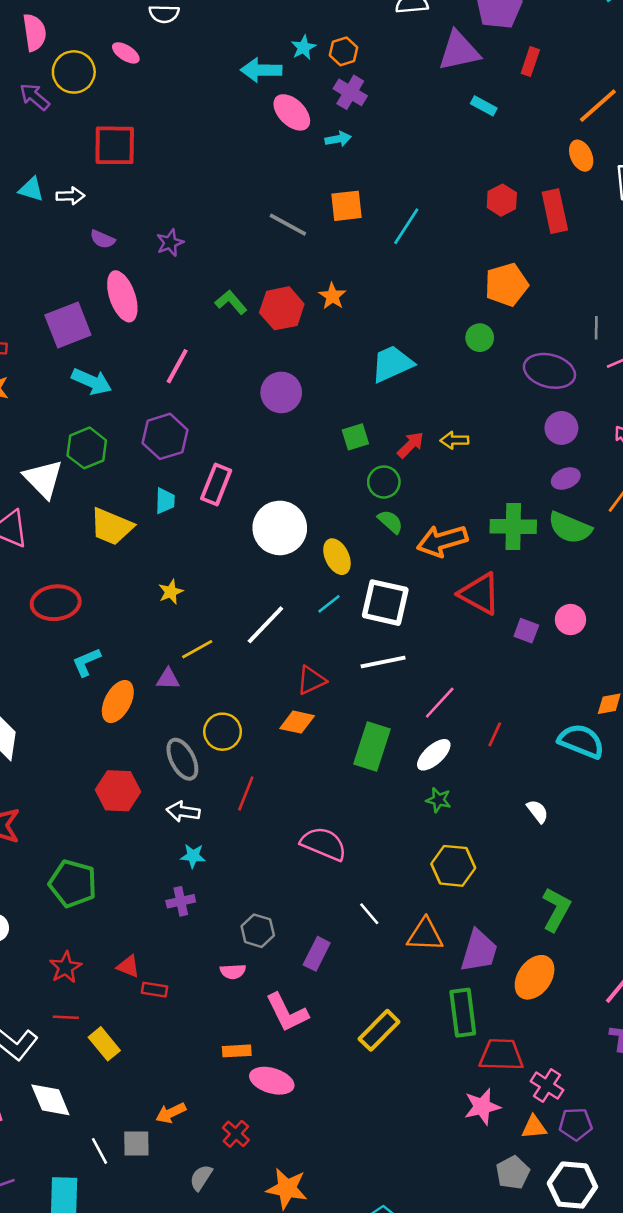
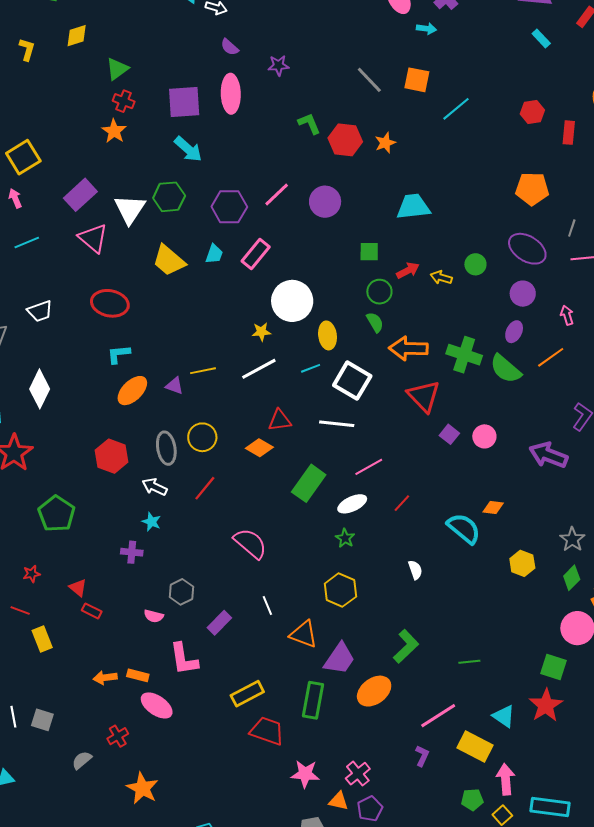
red rectangle: (555, 211) -> (569, 133), size x0.7
orange pentagon: (506, 285) -> (532, 189), moved
green circle: (480, 338) -> (475, 264), moved
pink line: (177, 366) -> (277, 195), moved
purple ellipse: (566, 478) -> (514, 332), turned -60
yellow star: (171, 592) -> (261, 332), moved
red star: (65, 967) -> (32, 574), size x0.7
red trapezoid: (501, 1055) -> (267, 731), moved
orange arrow: (171, 1113) -> (105, 678), moved
purple pentagon: (576, 1124) -> (370, 809), turned 30

